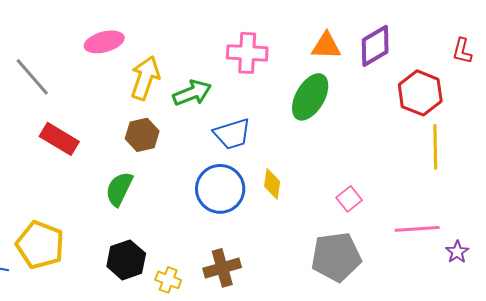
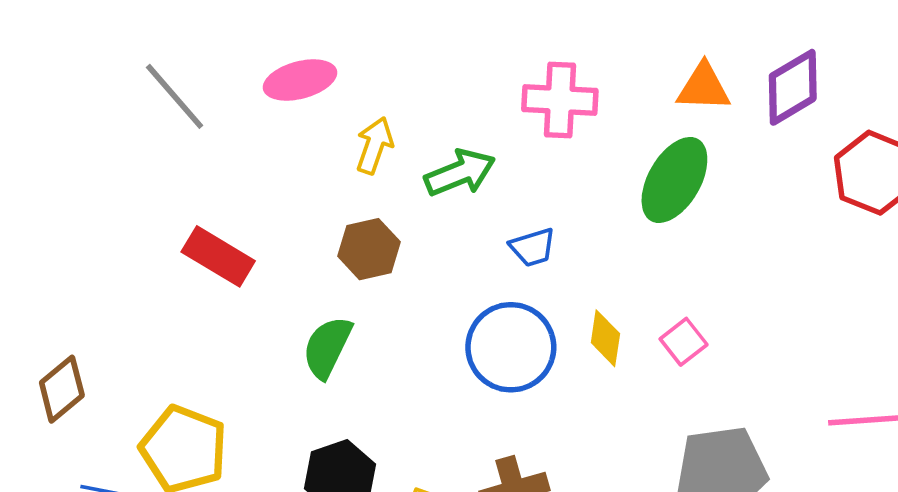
gray line: (32, 77) -> (175, 96), moved
yellow arrow: (145, 78) -> (375, 145), size x0.7
blue trapezoid: (232, 134) -> (533, 247), size x0.7
pink square: (349, 199) -> (684, 342), moved

